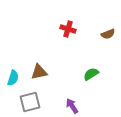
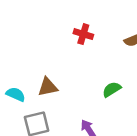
cyan semicircle: (13, 78) -> (16, 94), turned -84

